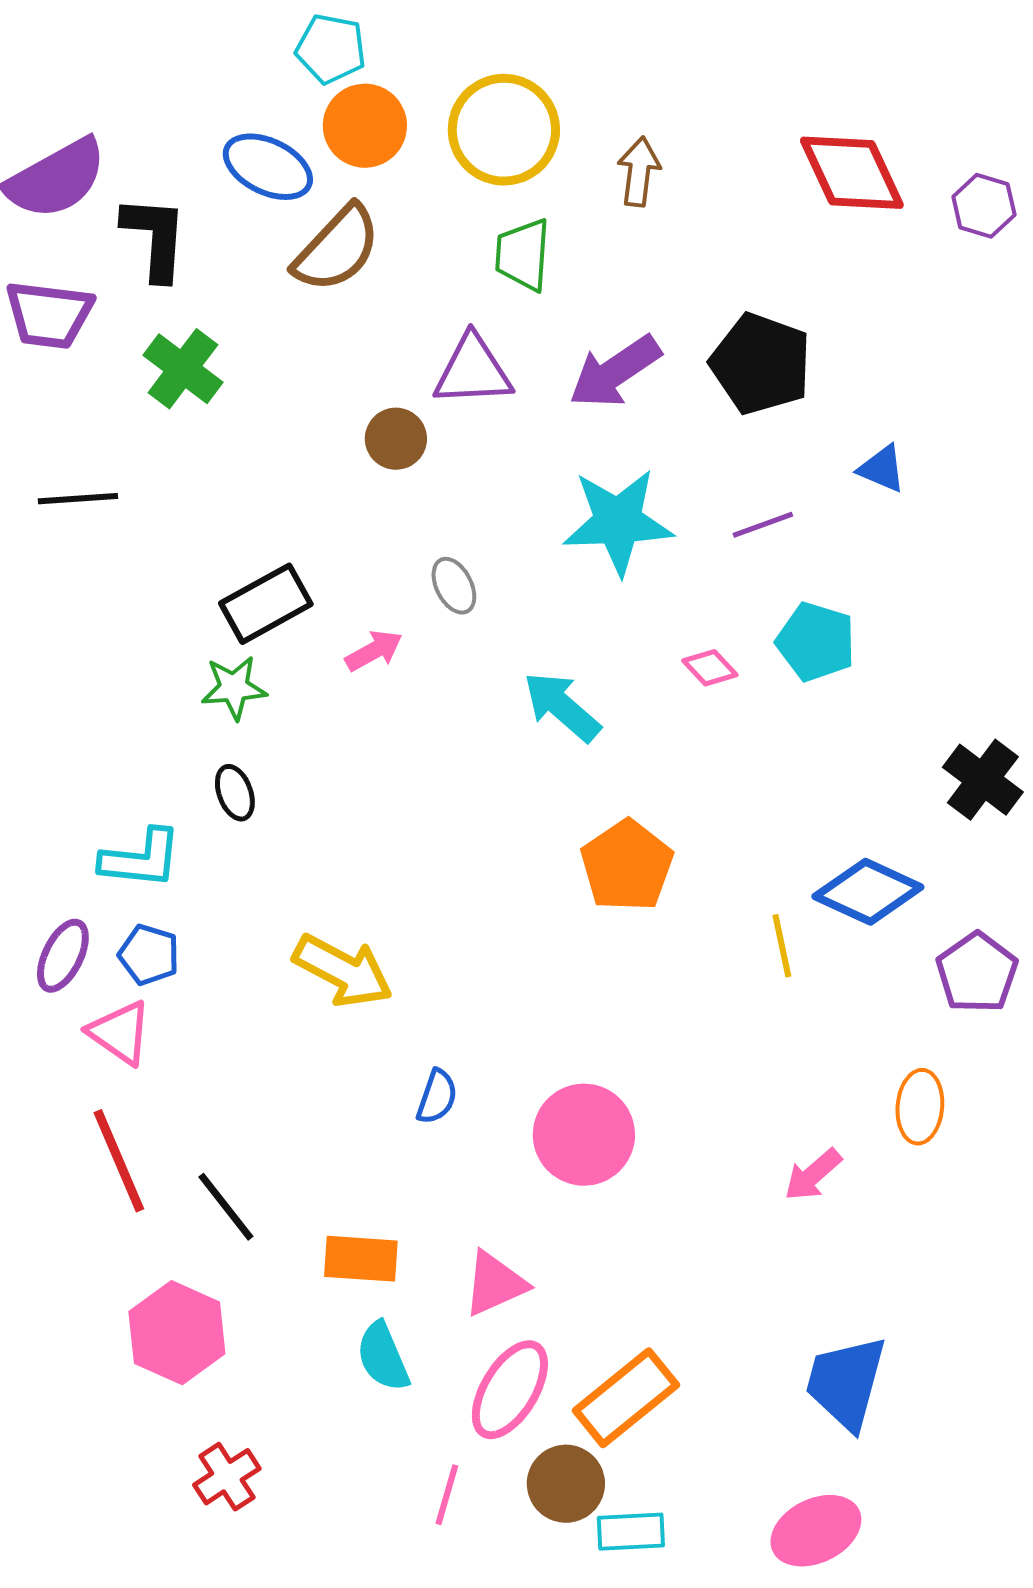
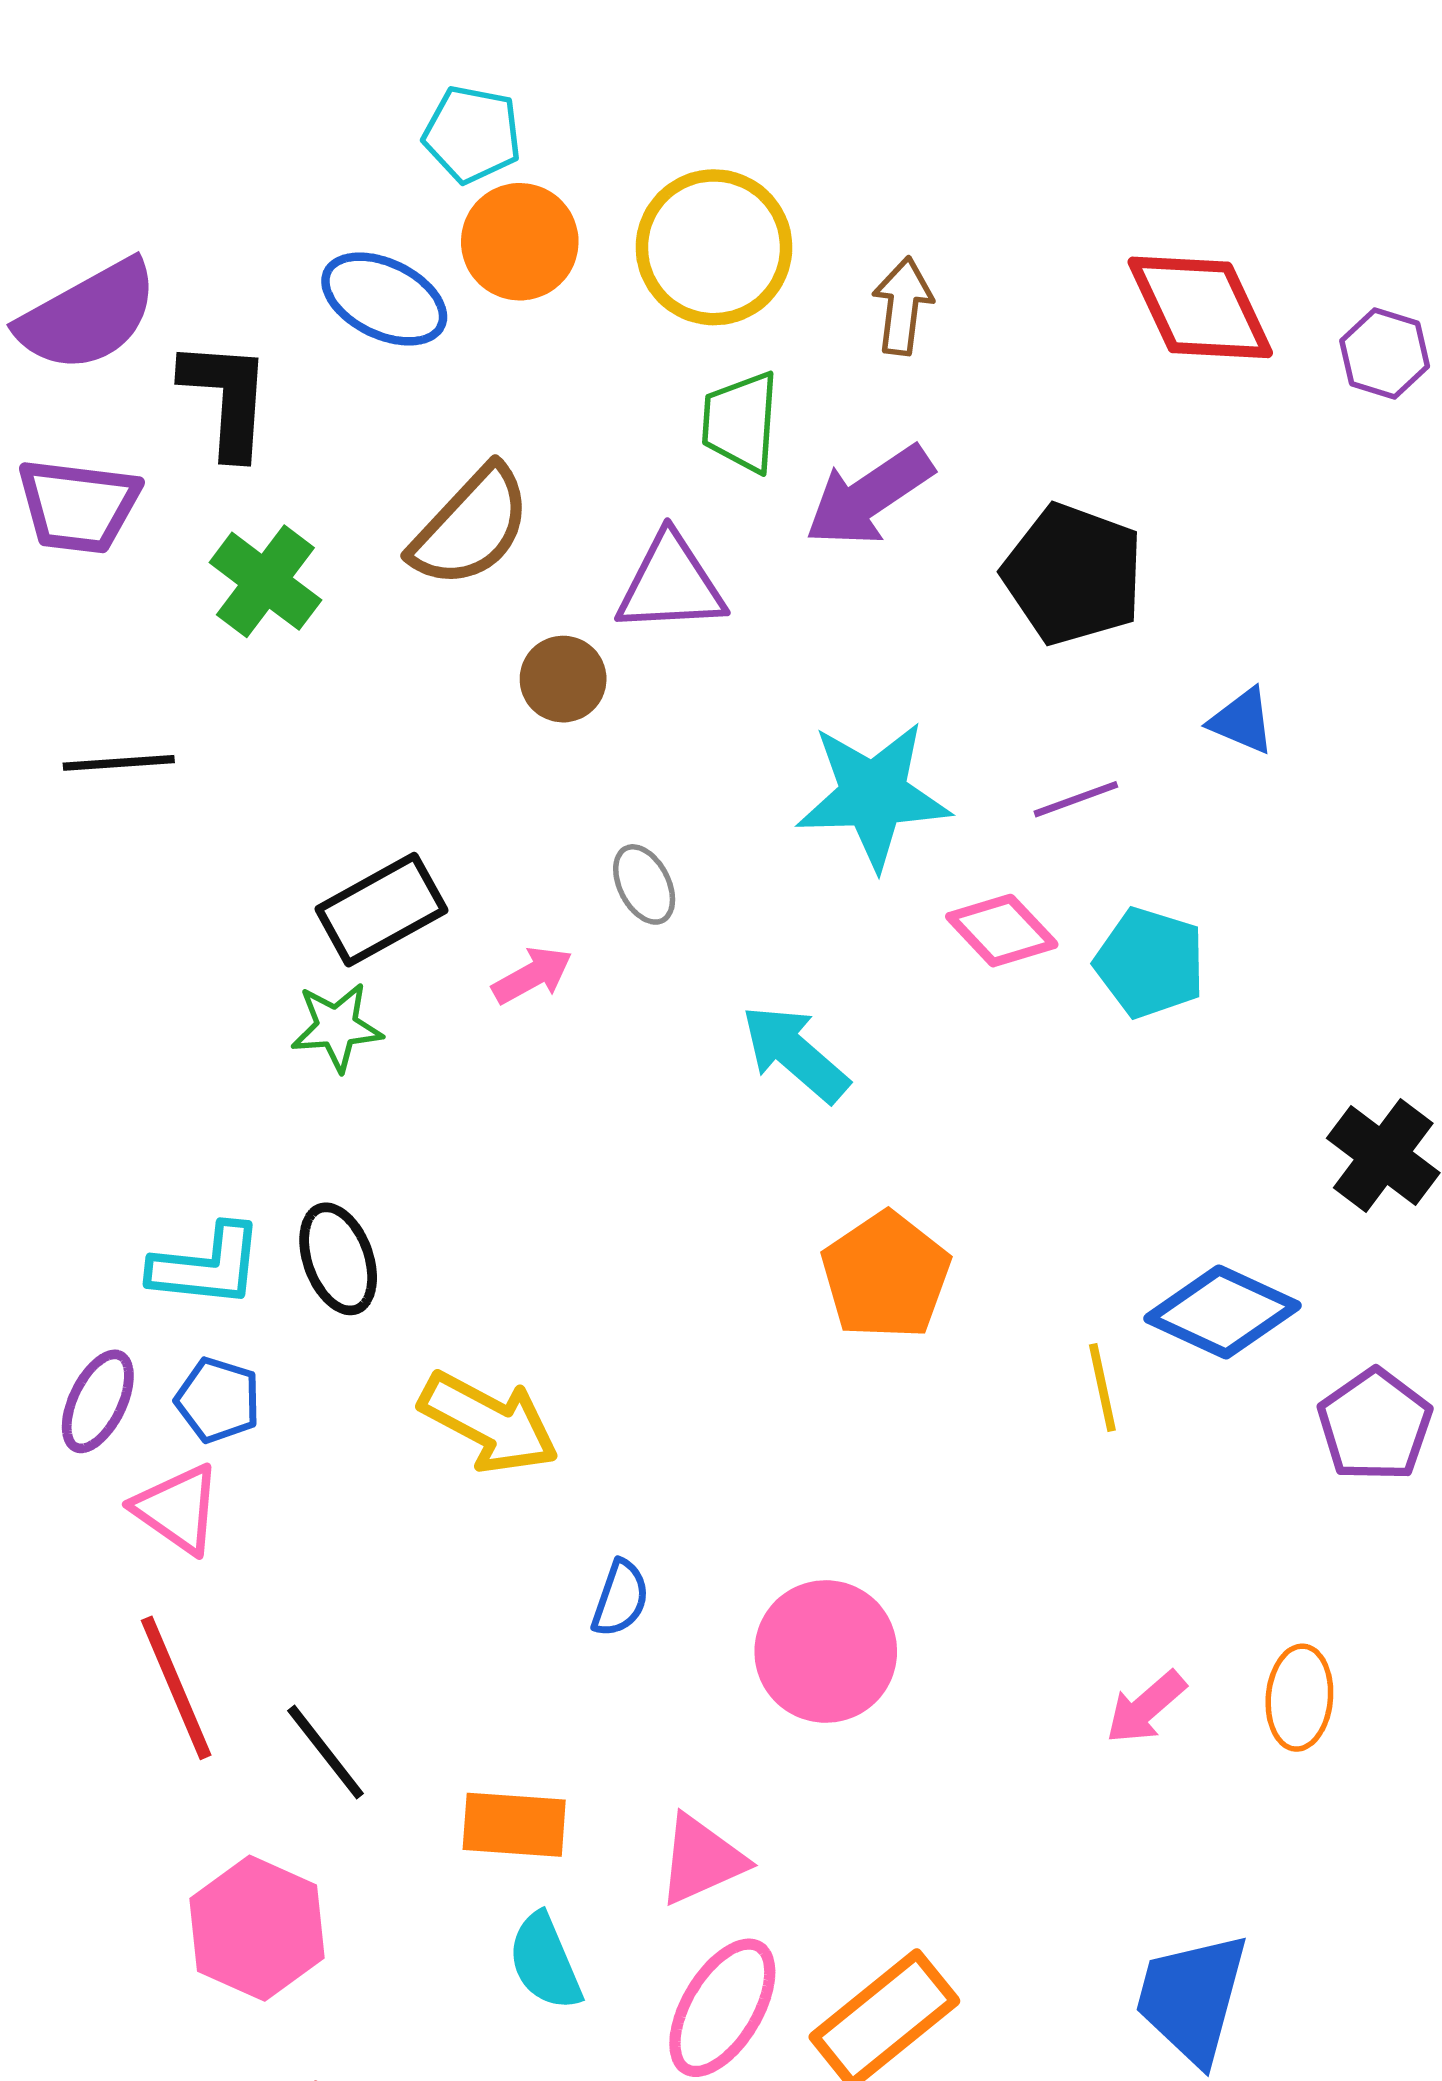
brown semicircle: (337, 249) -> (471, 527), moved
purple arrow: (615, 372) -> (869, 496), moved
pink diamond: (710, 668) -> (1002, 931), moved, size x1.4
black ellipse: (235, 793) -> (338, 1259), moved, size x1.4
orange ellipse: (920, 1107) -> (1299, 1698), moved

